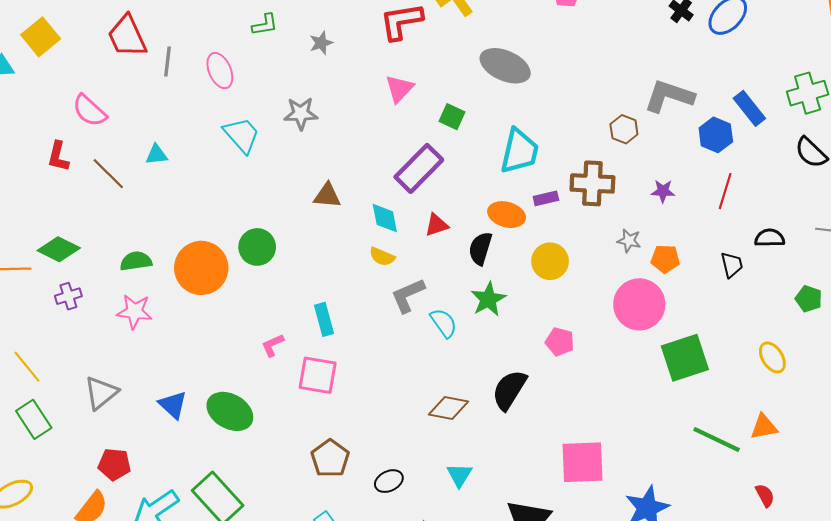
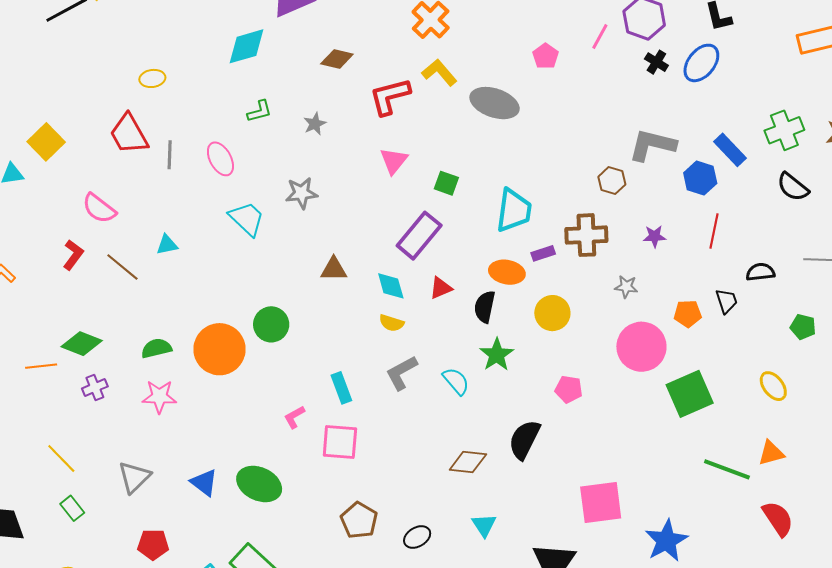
gray ellipse: (505, 66) -> (495, 103), moved
red L-shape: (58, 156) -> (73, 255), turned -152
orange pentagon: (665, 259) -> (688, 314), moved
gray L-shape: (408, 295) -> (401, 373), moved
green rectangle: (34, 419) -> (72, 508), size x0.7
red semicircle: (765, 495) -> (778, 519), size x1.6

